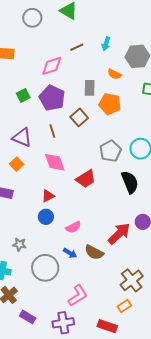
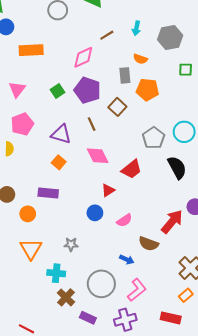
orange semicircle: (114, 74) -> (140, 59), moved
red triangle: (48, 196) -> (108, 190), moved
blue arrow: (70, 253) -> (127, 260), moved
gray circle: (45, 268) -> (101, 284), moved

